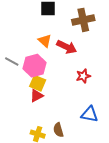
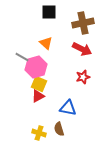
red arrow: (67, 47) -> (82, 49), moved
gray line: (12, 61) -> (22, 57), moved
blue triangle: (89, 114) -> (68, 108), moved

